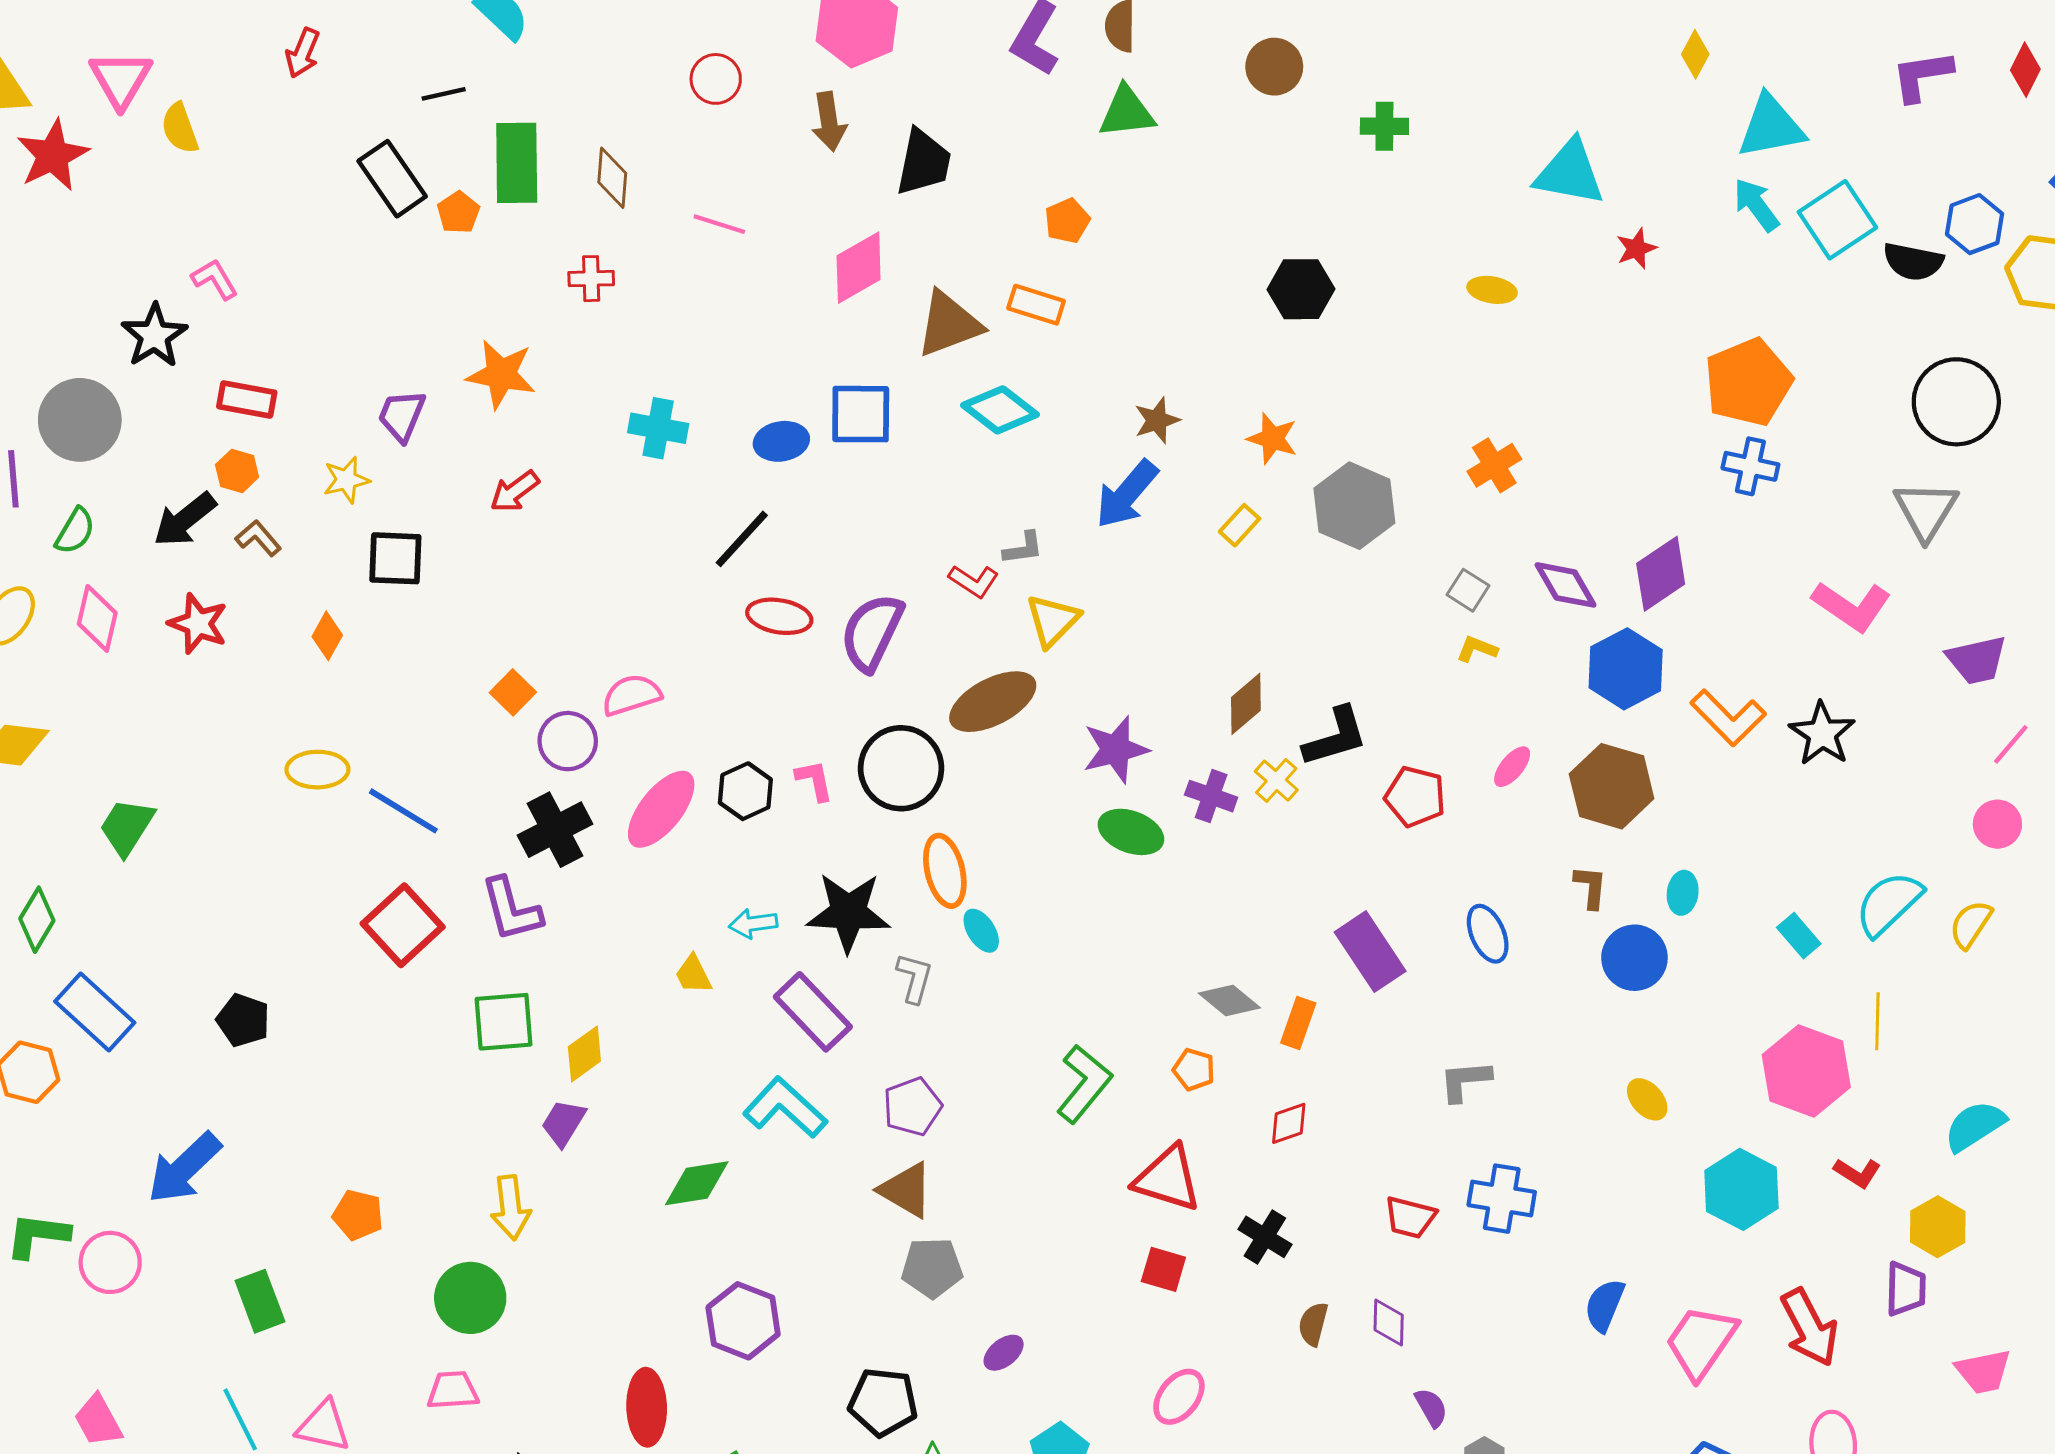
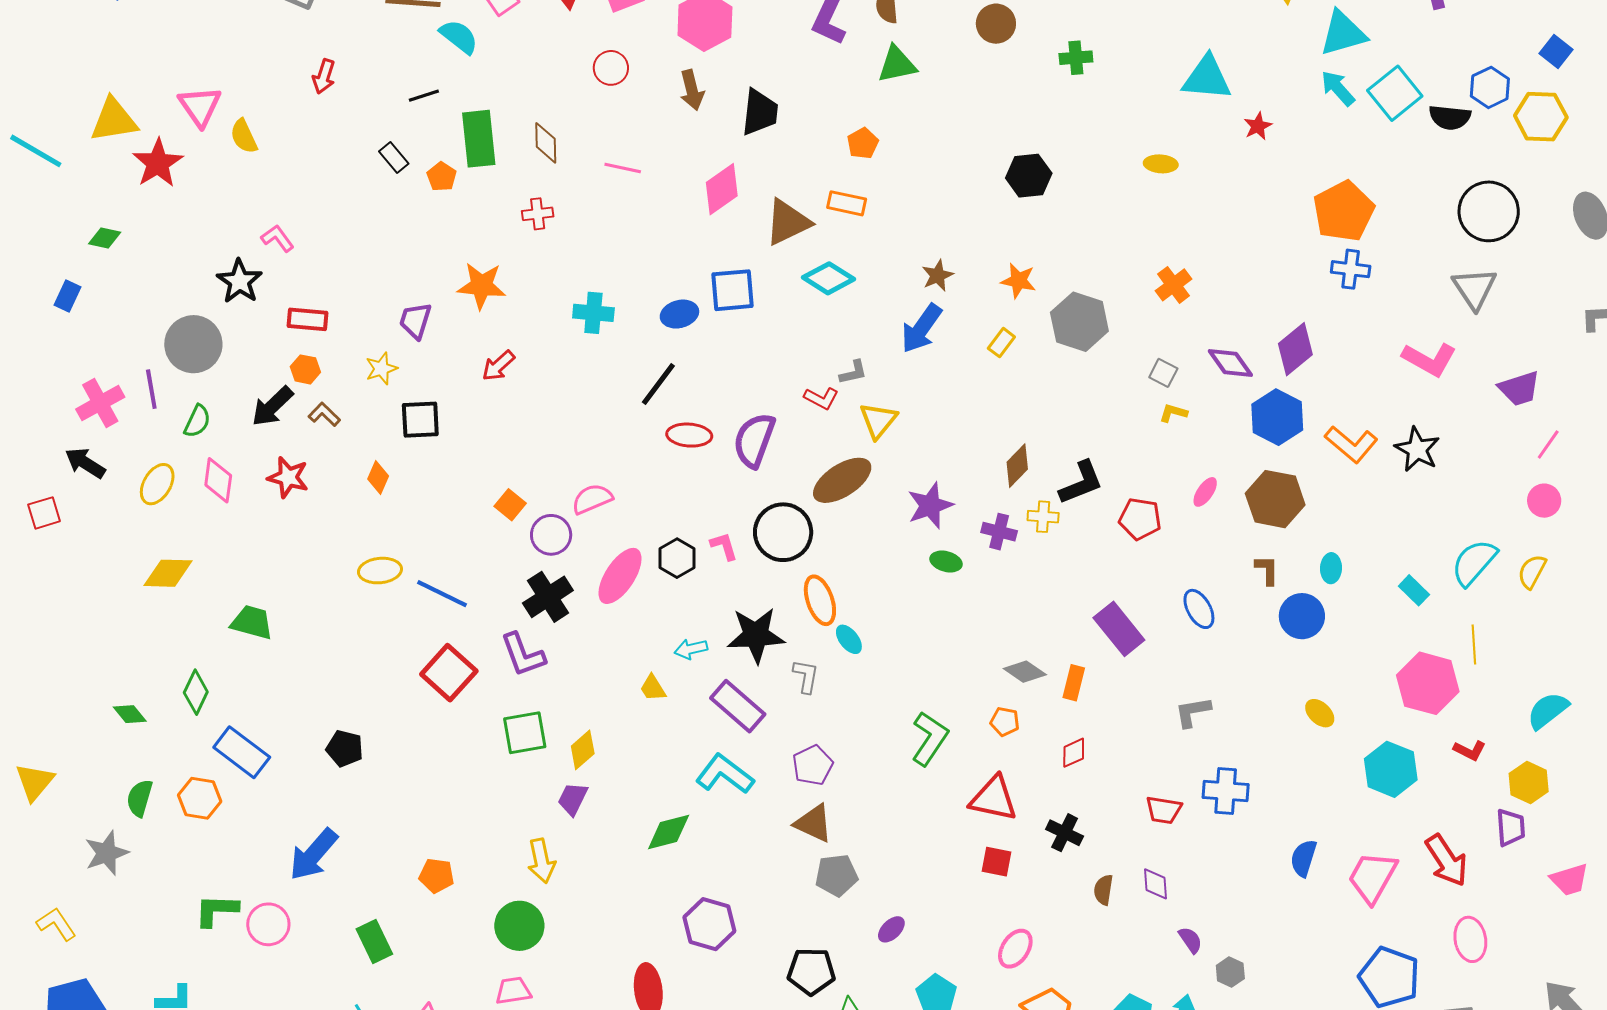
black rectangle: (392, 179) -> (394, 158), size x0.6
yellow cross: (1276, 781) -> (1043, 517), turned -32
green trapezoid: (127, 827) -> (252, 622), turned 78
green ellipse: (1131, 832) -> (946, 562), size x0.7

